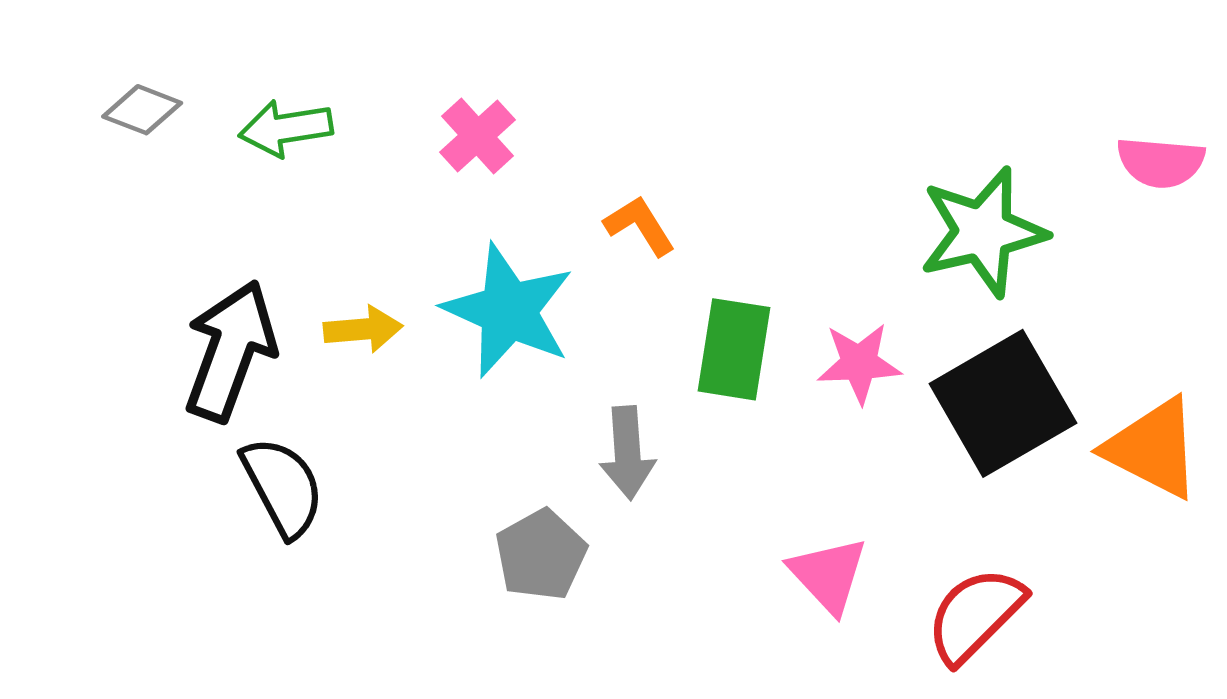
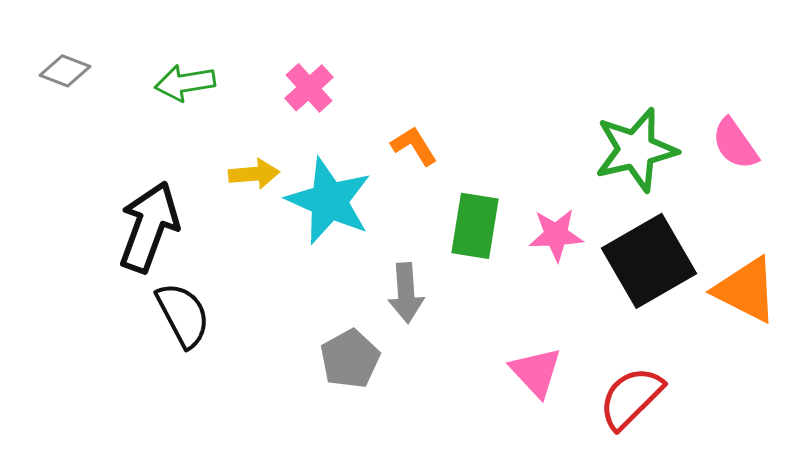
gray diamond: (142, 110) -> (65, 71), moved
pink semicircle: (1161, 162) -> (735, 144), moved, turned 50
yellow arrow: (363, 329) -> (254, 174), moved

